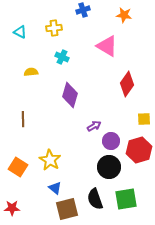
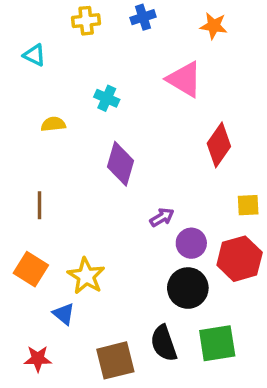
yellow cross: (54, 28) -> (86, 21), moved
orange square: (18, 167) -> (31, 269), moved
blue triangle: (55, 188) -> (64, 314), moved
red star: (12, 208) -> (38, 359), moved

